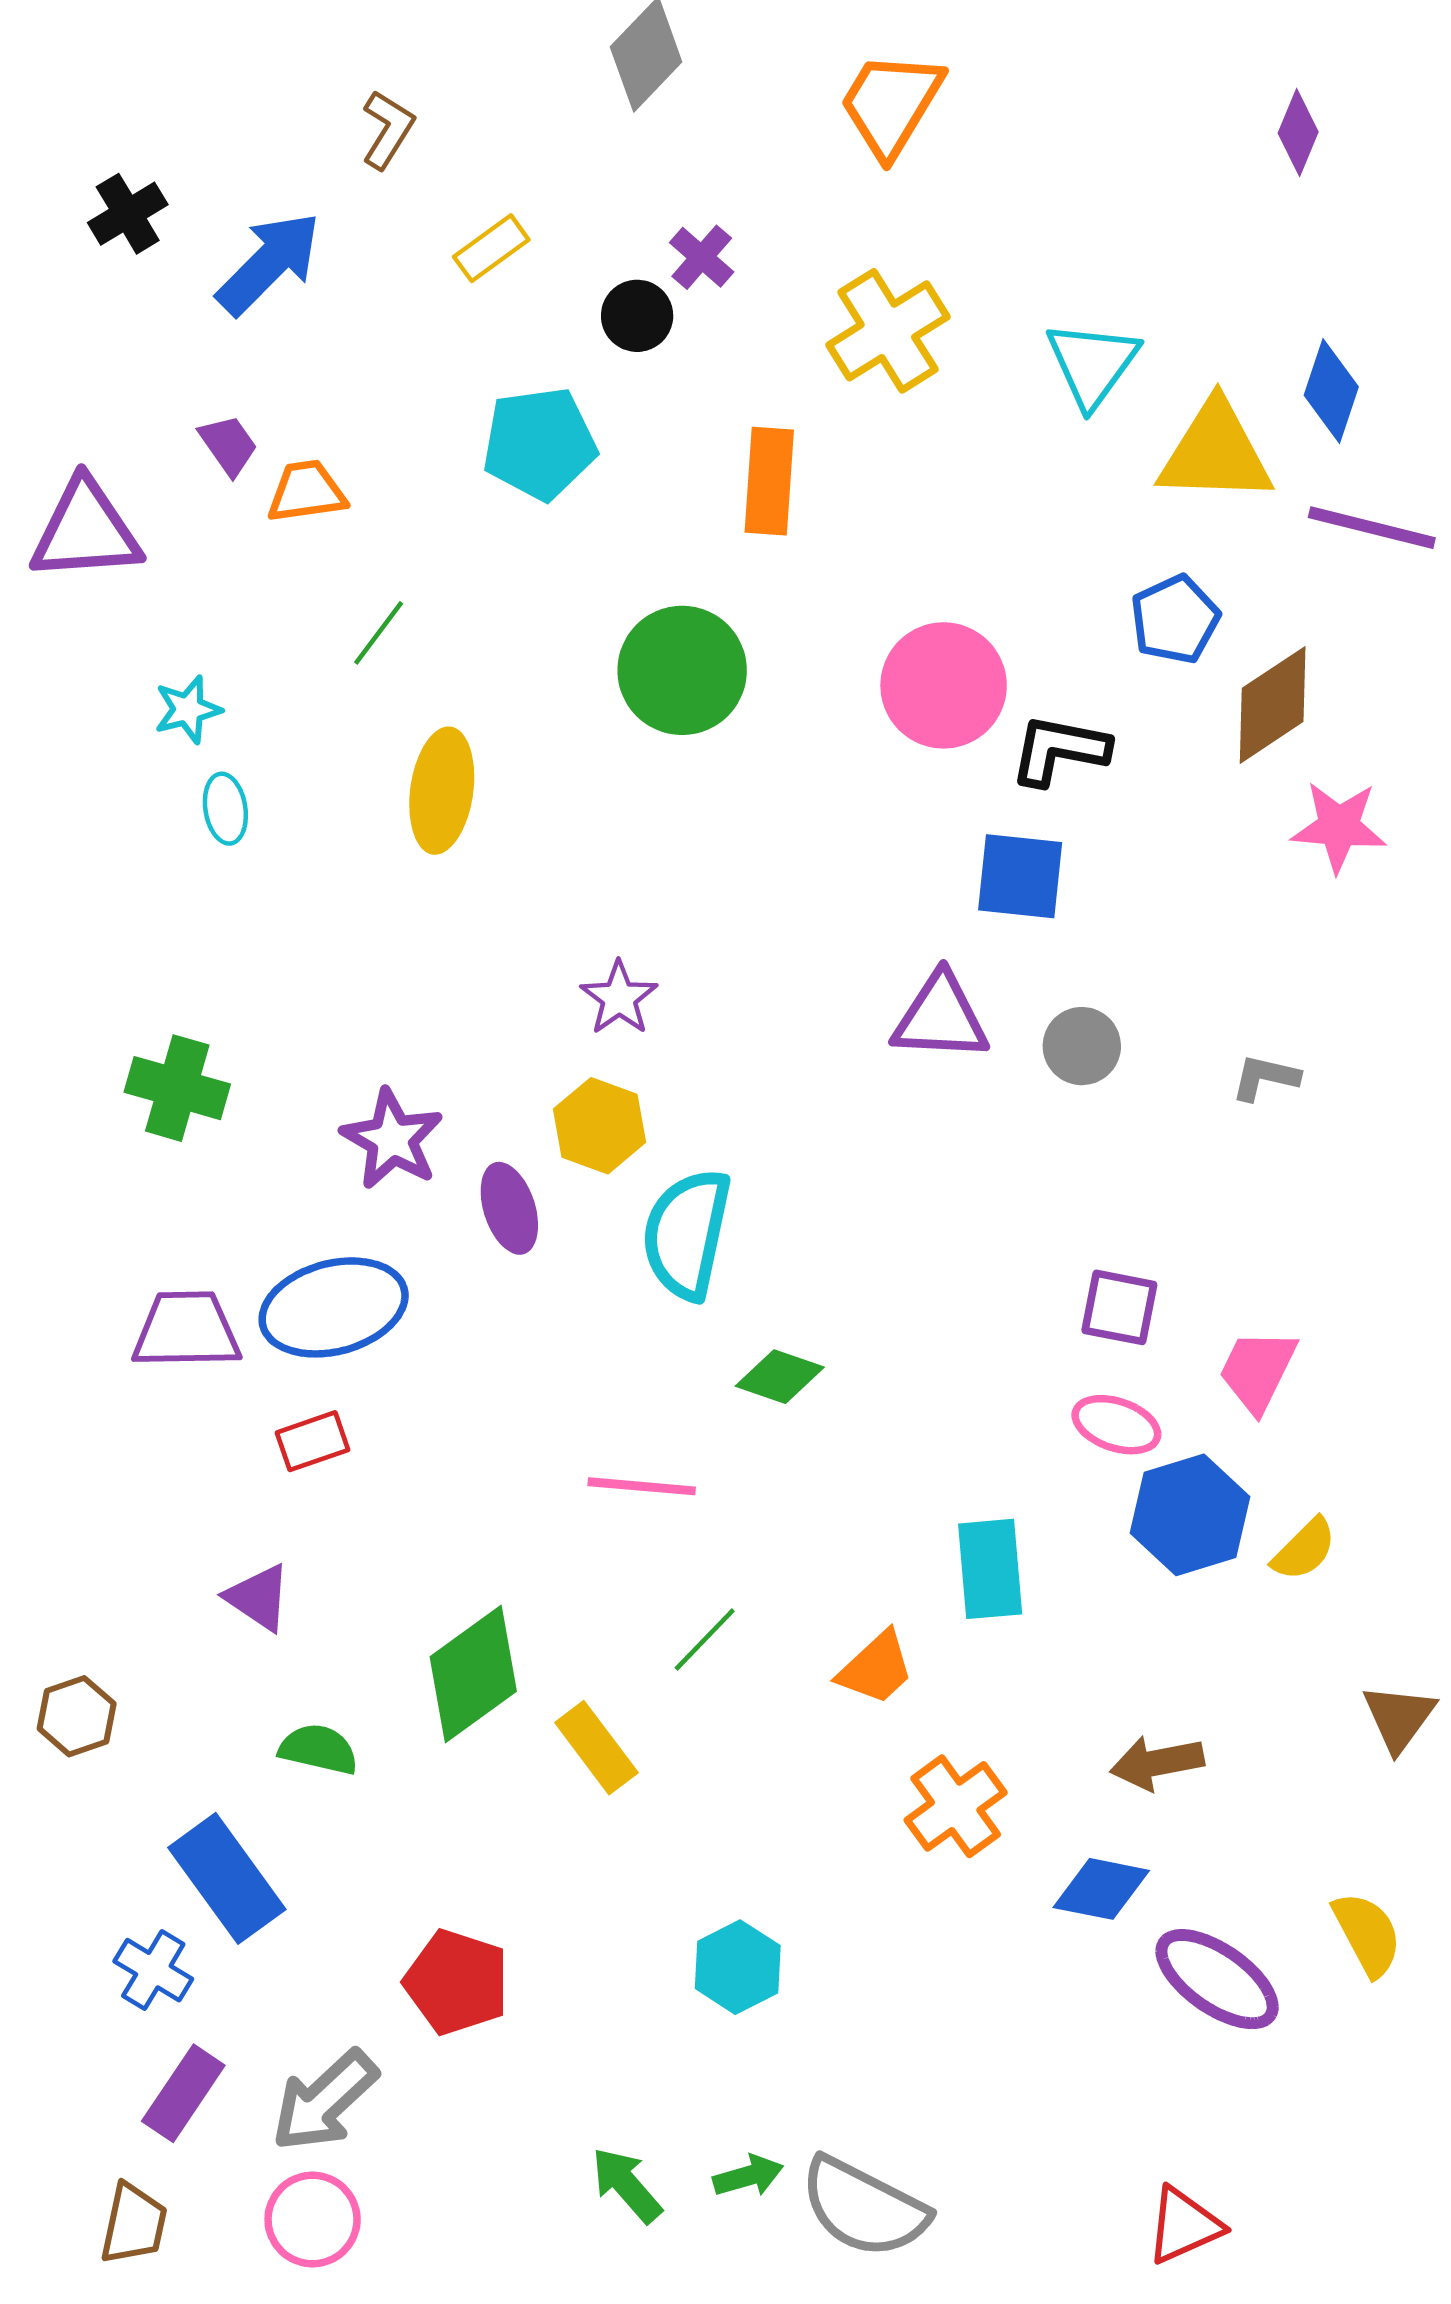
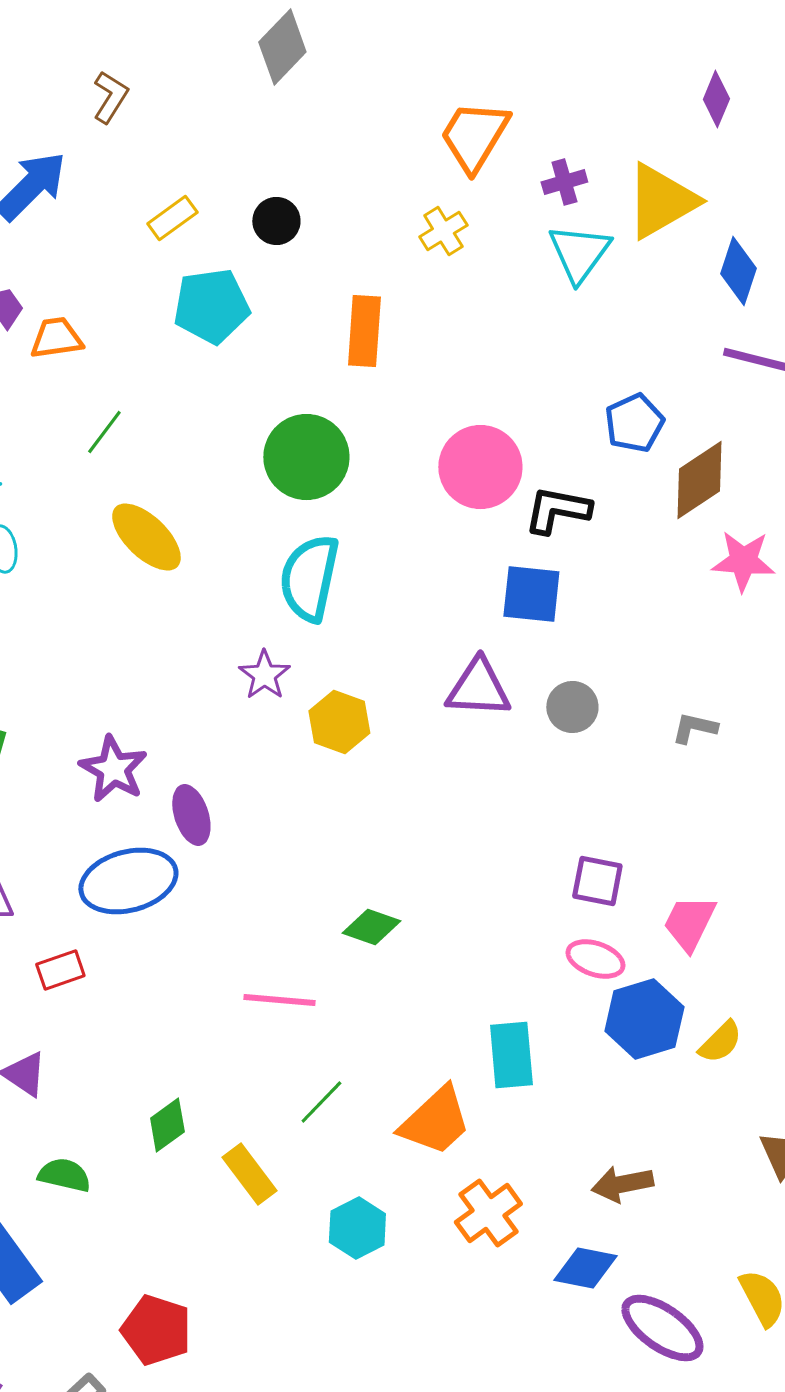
orange trapezoid: (891, 104) -> (474, 136), moved
yellow rectangle: (491, 248) -> (172, 218), moved
purple cross: (702, 257) -> (564, 182), moved, turned 33
yellow cross: (888, 331) -> (443, 231), size x0.6
yellow triangle: (1216, 453) -> (661, 201), moved, turned -32
yellow ellipse: (442, 791) -> (146, 537), turned -54
yellow hexagon: (600, 1126) -> (339, 722), moved
cyan semicircle: (687, 1234) -> (309, 578), moved
blue ellipse: (334, 1307) -> (128, 881), moved
orange trapezoid: (876, 1668) -> (435, 1121), size x1.4
green diamond: (473, 1674) -> (167, 1125), size x0.6
cyan hexagon: (738, 1967) -> (357, 1228), moved

